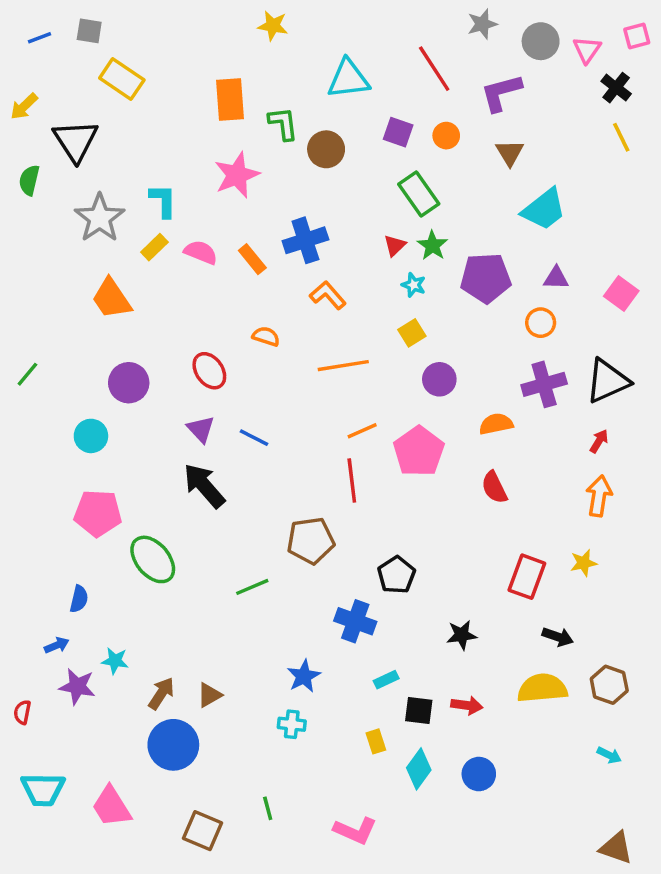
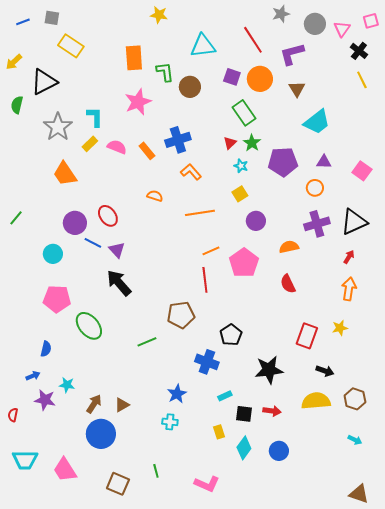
orange circle: (446, 136) -> (260, 79), size x1.6
black triangle: (76, 141) -> (44, 82), turned 36
red ellipse: (209, 371) -> (108, 216), moved
blue line: (254, 438) -> (93, 243), moved
black star: (462, 635) -> (269, 370), size x1.6

